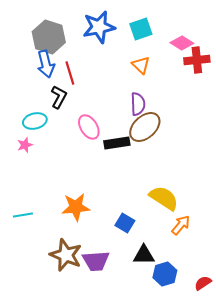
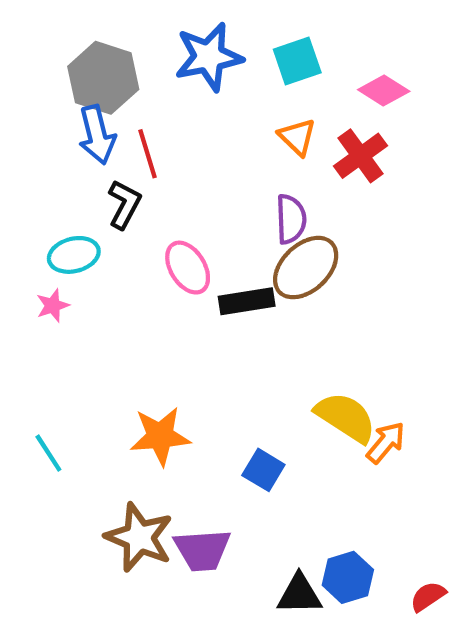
red cross: (197, 60) -> (360, 156), moved, turned -30
cyan line: (23, 215) -> (48, 453), turned 66
orange arrow: (181, 225) -> (386, 443), moved
black triangle: (144, 255) -> (299, 594), moved

